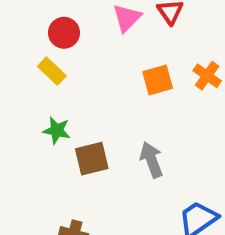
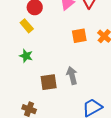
brown square: (92, 159) -> (49, 82), moved

